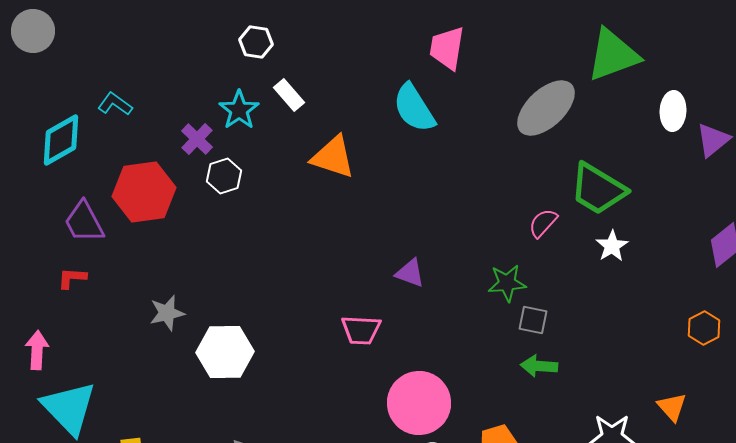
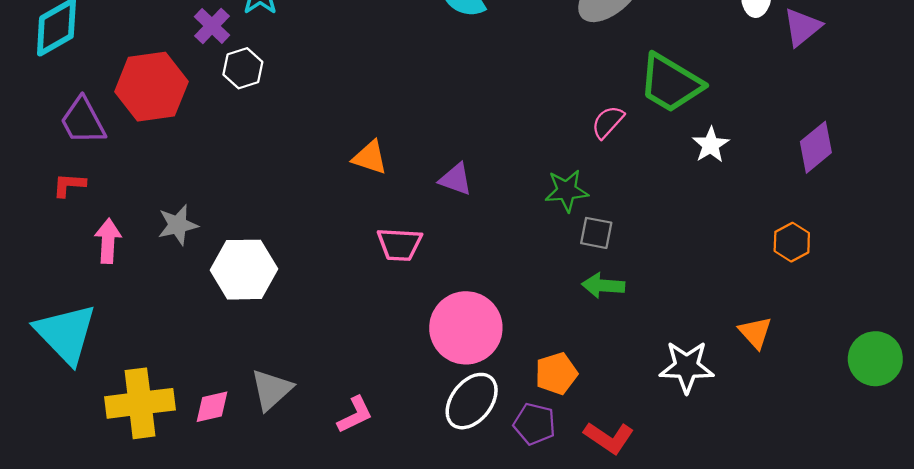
orange triangle: (333, 157) -> (370, 157), moved, size x0.7
white star: (612, 246) -> (711, 145), moved
pink arrow: (37, 350) -> (108, 241), moved

